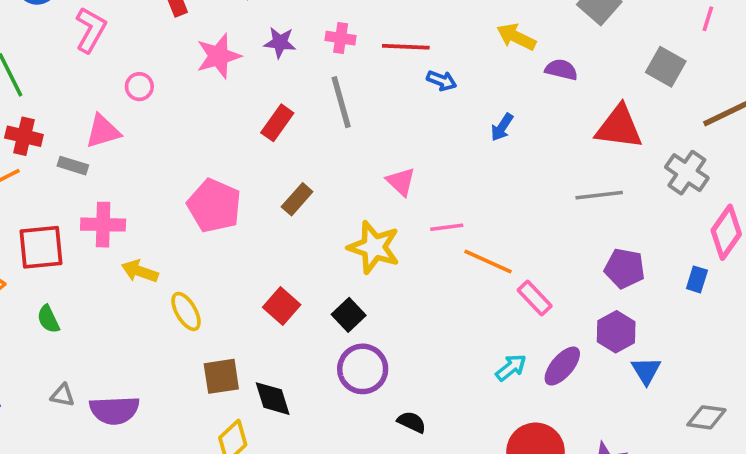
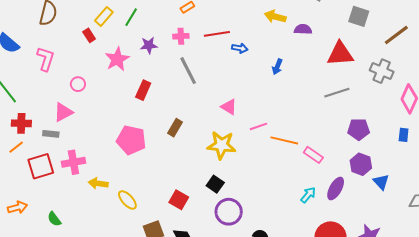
red rectangle: (277, 123) -> (143, 90), moved
red square: (41, 247) -> (41, 166), moved
blue rectangle: (697, 279) -> (404, 135), moved
red square: (282, 306) -> (179, 200), moved

